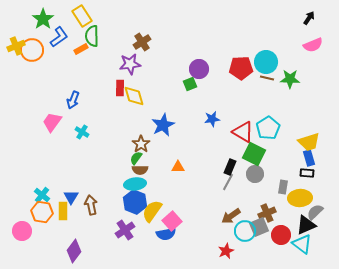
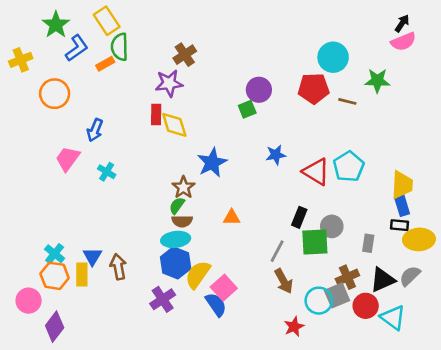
pink semicircle: (313, 45) -> (403, 42), moved
orange circle: (32, 50) -> (55, 94), moved
cyan circle: (266, 62) -> (333, 57), moved
green star: (290, 79) -> (377, 81), moved
yellow trapezoid: (309, 142) -> (402, 185), turned -70
green square: (254, 154) -> (315, 242), moved, turned -30
gray line: (228, 182) -> (277, 251), moved
yellow ellipse: (300, 198) -> (419, 239), moved
brown arrow: (231, 216) -> (284, 281), moved, turned -84
black triangle: (306, 225) -> (383, 280), moved
blue semicircle: (166, 234) -> (216, 304), turned -114
purple diamond: (74, 251) -> (55, 327), moved

